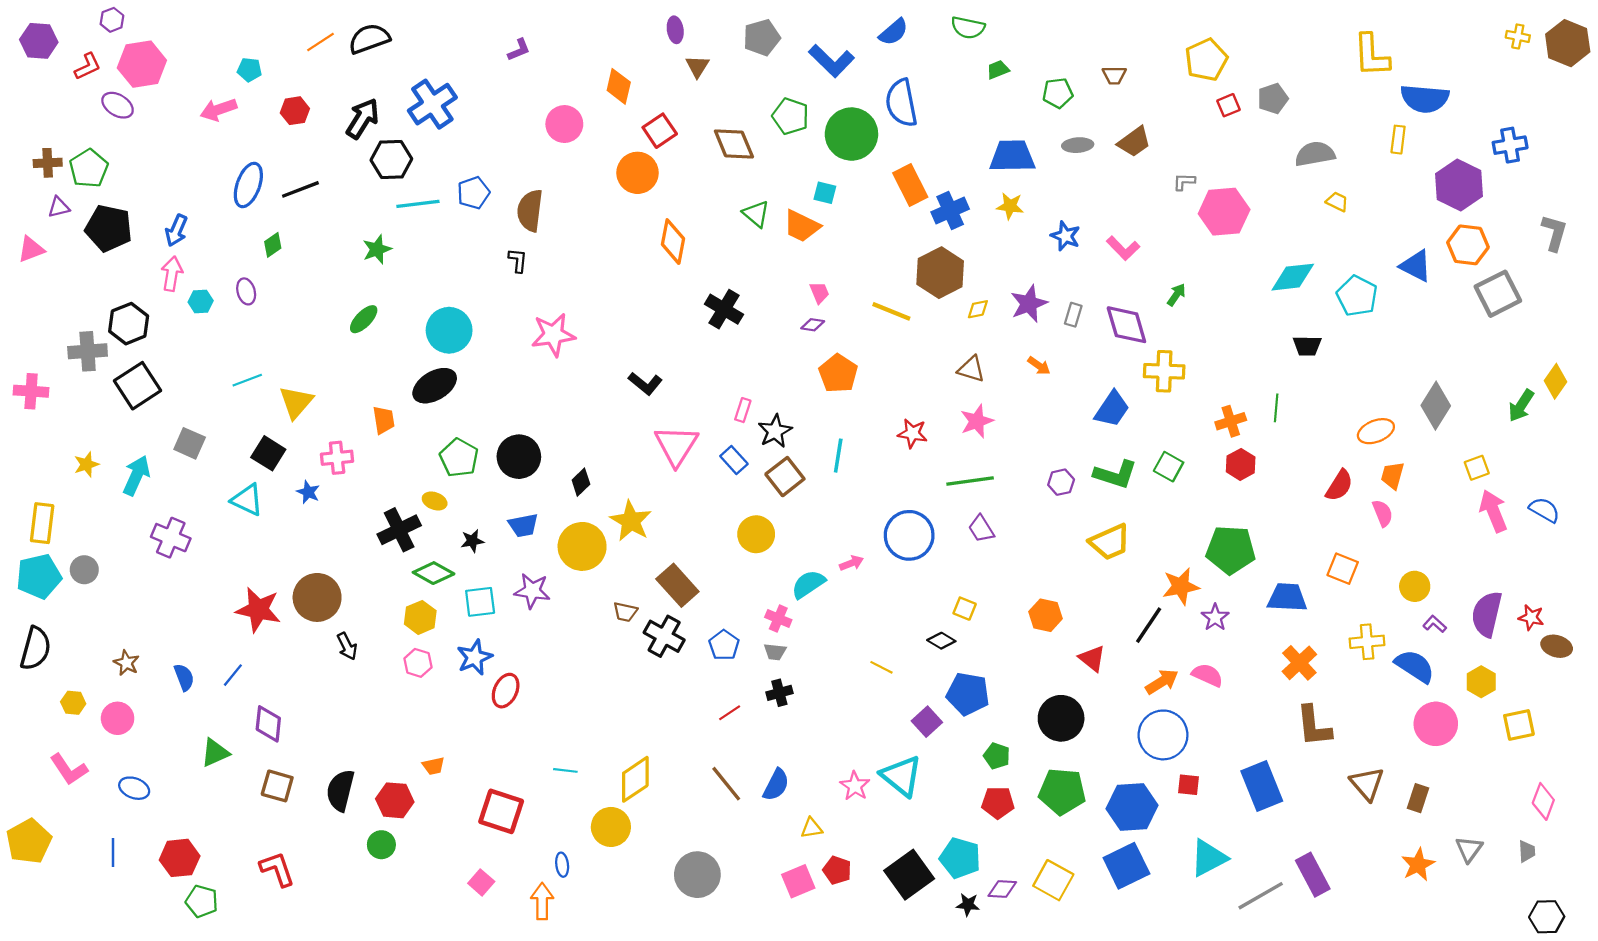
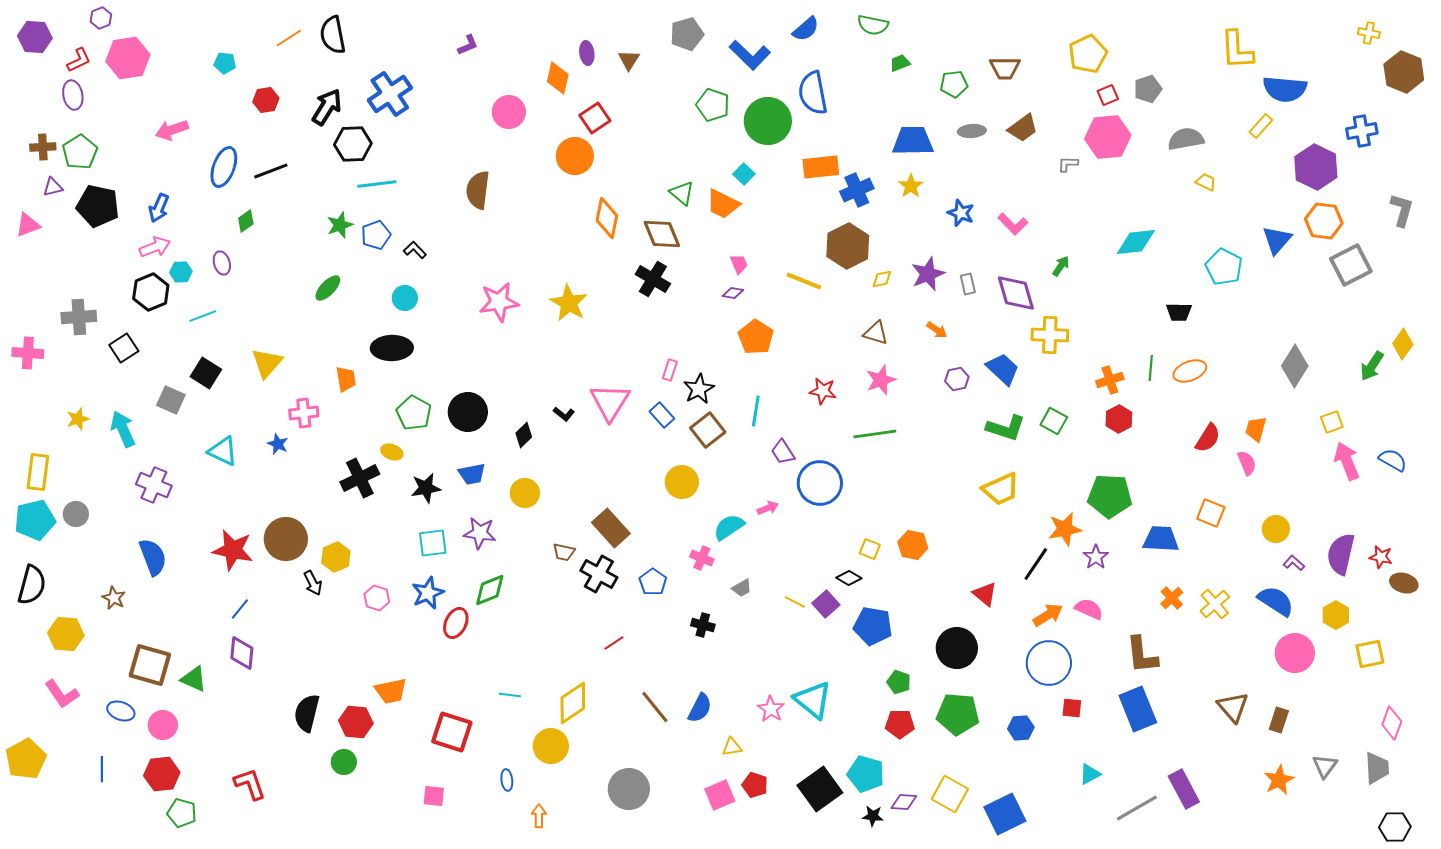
purple ellipse: (675, 30) -> (587, 53), moved
black semicircle: (369, 39) -> (333, 35), turned -81
brown hexagon: (1568, 43) -> (1404, 72), moved
brown trapezoid: (1114, 75) -> (1005, 68), size x1.4
purple ellipse: (118, 105) -> (73, 95), moved, turned 48
pink arrow: (218, 110) -> (172, 130), moved
yellow rectangle: (1398, 140) -> (1261, 126), turned 35
brown diamond: (734, 144) -> (662, 234), moved
orange rectangle: (910, 185) -> (821, 167), turned -69
blue pentagon: (473, 193) -> (376, 235), moved
cyan square: (825, 193) -> (744, 174), turned 30
yellow star: (1010, 206) -> (911, 186), turned 30
pink hexagon: (1224, 212) -> (1108, 137), moved
black L-shape: (518, 260) -> (415, 250), moved, turned -50
blue triangle: (1416, 266) -> (1277, 240), turned 44
pink arrow: (172, 274) -> (155, 247), turned 60
cyan diamond: (1293, 277) -> (1136, 242), moved
gray rectangle: (1073, 315) -> (968, 284), turned -30
black hexagon: (129, 324) -> (151, 292), moved
cyan circle: (449, 330) -> (405, 298), size x0.6
cyan line: (247, 380) -> (203, 316), moved
black L-shape: (645, 383) -> (564, 414), moved, size x0.7
black square: (137, 386) -> (124, 348), size x0.7
black ellipse: (435, 386) -> (392, 348), turned 30
blue trapezoid: (1112, 409) -> (1003, 369), turned -81
orange ellipse: (1376, 431) -> (1190, 371), moved
black square: (268, 453) -> (206, 373), moved
cyan arrow: (136, 475) -> (123, 429), turned -48
purple hexagon: (1061, 482) -> (957, 379), moved
yellow star: (631, 521) -> (569, 303), moved
purple trapezoid: (981, 529) -> (783, 452), moved
black star: (472, 541) -> (426, 488), size x1.4
yellow circle: (582, 546) -> (525, 493), size x0.7
green diamond: (434, 573) -> (490, 590), moved, turned -51
orange hexagon: (1046, 615) -> (913, 545), moved
yellow hexagon: (420, 617) -> (336, 557), moved
yellow cross: (1367, 642) -> (1215, 604), moved, turned -36
gray trapezoid: (775, 652) -> (742, 588), moved, turned -35
orange cross: (1299, 663) -> (1172, 598), size x0.7
blue line: (233, 675) -> (240, 609), moved
blue semicircle: (184, 677) -> (153, 557), moved, size x1.5
black cross: (779, 693) -> (703, 625), turned 30
yellow hexagon: (73, 703) -> (66, 634), size x1.6
red line: (730, 713) -> (614, 643), moved
pink circle: (118, 718) -> (163, 725), moved
purple square: (927, 722) -> (826, 604), moved
brown L-shape: (1314, 726) -> (1142, 655), moved
green triangle: (215, 753) -> (194, 679), turned 48
orange trapezoid: (434, 766) -> (391, 691), size x1.6
brown square: (277, 786) -> (150, 665), moved, size x1.4
blue hexagon: (1132, 807) -> (1021, 728), size x0.6
gray trapezoid: (1527, 851) -> (1377, 768), size x1.6
cyan triangle: (1208, 858) -> (1090, 774), size x0.6
blue square: (1126, 866) -> (1005, 814), moved
pink square: (481, 882) -> (434, 796), turned -35
orange arrow: (542, 901) -> (539, 816), moved, size x0.7

